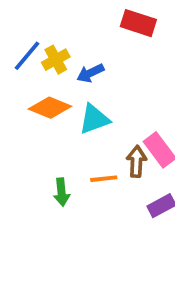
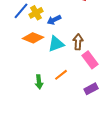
brown arrow: (136, 161) -> (78, 42), moved
orange line: (104, 179) -> (61, 75), turned -32

